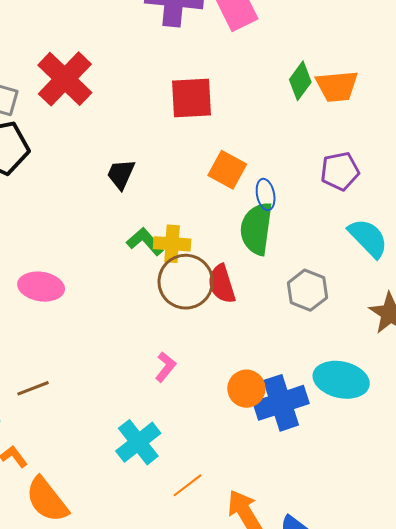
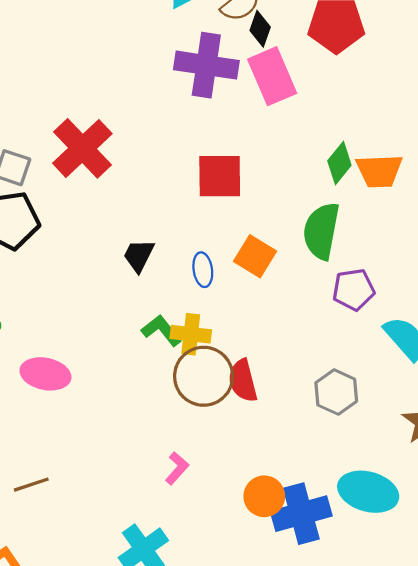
purple pentagon: (340, 171) -> (354, 290), moved
blue ellipse: (266, 194) -> (203, 270), moved
green semicircle: (256, 229) -> (321, 231), moved

